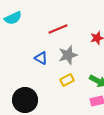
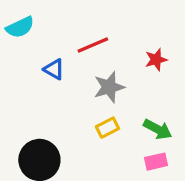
blue triangle: (41, 58) -> (54, 69), moved

